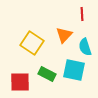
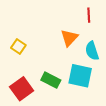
yellow square: (32, 43) -> (18, 47), moved, size x0.6
red square: (20, 82) -> (22, 89), turned -35

